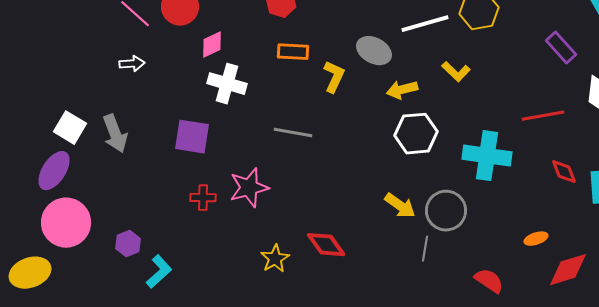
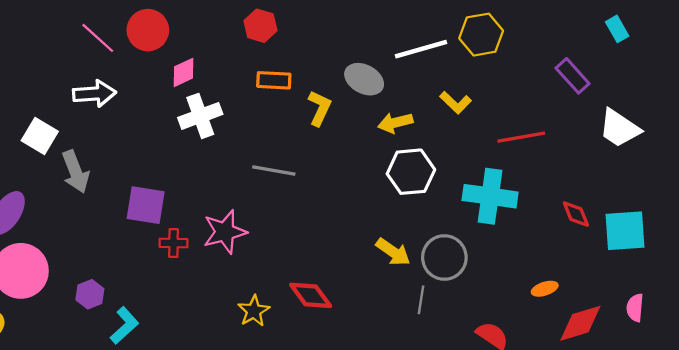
white arrow: (132, 64) -> (94, 94), size x1.5
white cross: (227, 84) -> (200, 116), turned -36
red line: (543, 116) -> (521, 137), moved
white square: (70, 128) -> (40, 136), moved
purple square: (192, 137) -> (146, 205), moved

